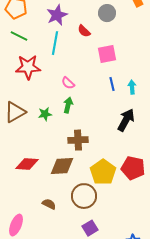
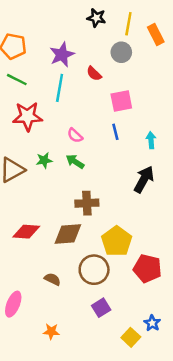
blue line: (112, 84) -> (115, 132), moved
green arrow: (68, 105) -> (75, 162), turned -70
green star: (45, 114) -> (44, 160), moved
red pentagon: (133, 168) -> (147, 268), moved

